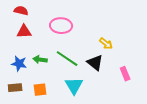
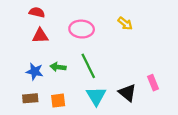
yellow arrow: (106, 44) -> (125, 23), moved
green line: (67, 59) -> (88, 66), turned 30
black triangle: (95, 63) -> (127, 93), moved

